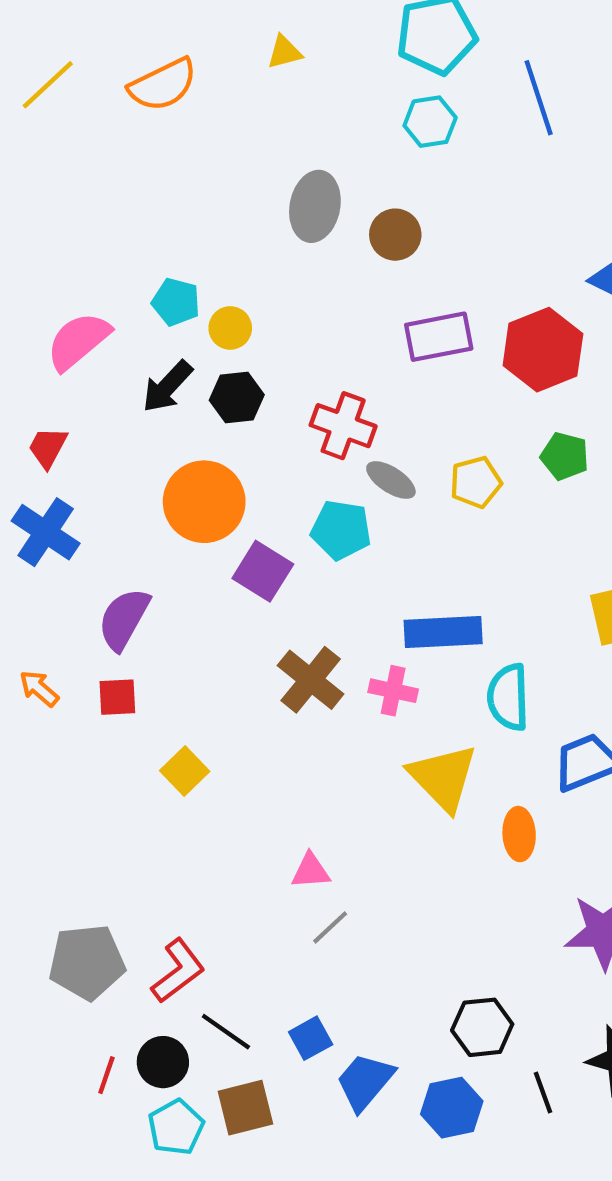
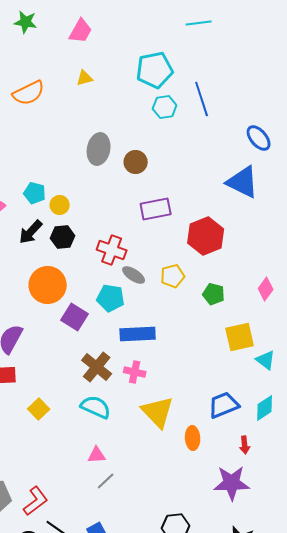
cyan hexagon: (430, 122) -> (165, 107), moved
red hexagon: (543, 350) -> (206, 236), moved
green pentagon: (565, 456) -> (214, 294), moved
blue rectangle: (443, 632) -> (138, 334), moved
cyan semicircle: (508, 697) -> (96, 407), moved, turned 116

